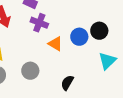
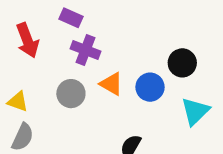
blue circle: (79, 37) -> (150, 87), moved
gray circle: (30, 71) -> (71, 94), moved

